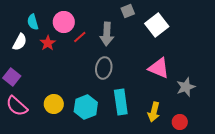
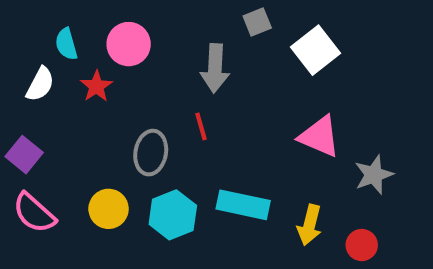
red line: (80, 37) -> (201, 126), moved, turned -64
gray ellipse: (104, 68) -> (151, 153), moved
cyan rectangle: (121, 102) -> (243, 205), turned -70

